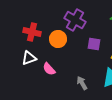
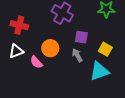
orange circle: (58, 39) -> (50, 48), moved
gray arrow: (82, 83) -> (77, 55), moved

